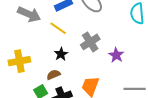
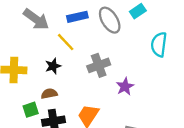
black star: (61, 54) -> (53, 66), moved

